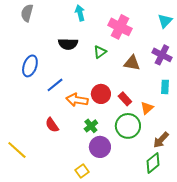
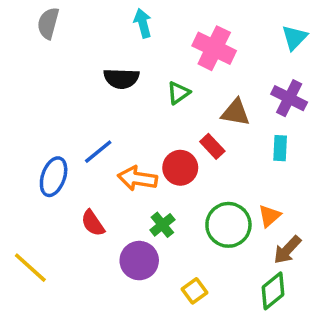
blue ellipse: (30, 66) -> (54, 177), moved
cyan rectangle: (165, 87) -> (280, 148), moved
red rectangle: (125, 99) -> (212, 146), moved
orange triangle: (147, 108) -> (269, 216), moved
purple circle: (100, 147) -> (139, 261), moved
yellow square: (82, 171) -> (195, 291), moved

